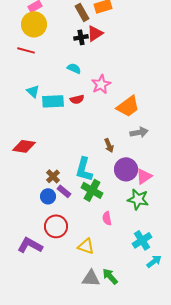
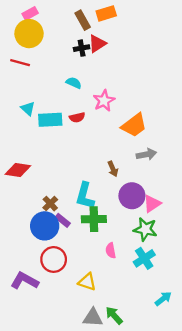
green cross: (92, 190) -> (94, 219), turned -30
blue circle: (48, 196) -> (45, 226), size x1.6
cyan cross: (142, 240) -> (144, 258), moved

